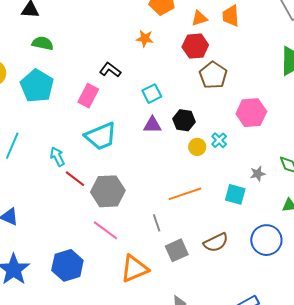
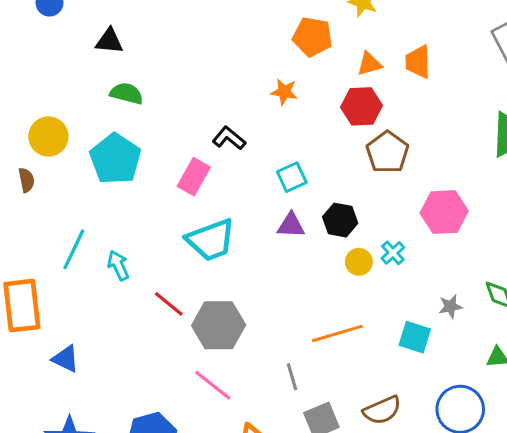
cyan arrow: (57, 157) -> (118, 265), moved

